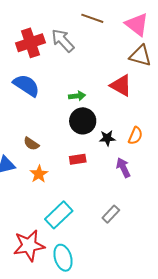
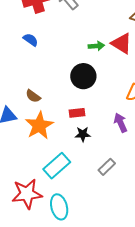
blue semicircle: (26, 85) -> (31, 40), size x0.6
green arrow: (77, 96) -> (96, 46), moved
black star: (107, 138) -> (83, 134), moved
orange star: (39, 174) -> (39, 126), size x1.6

